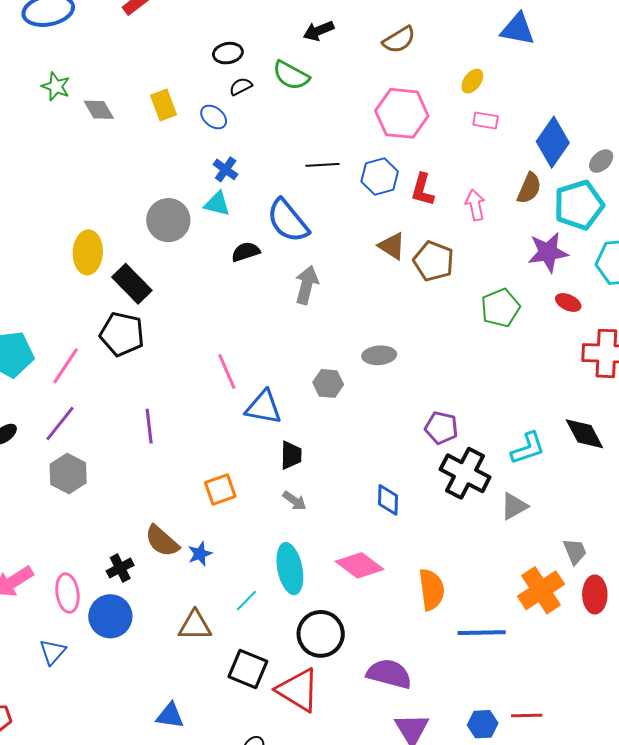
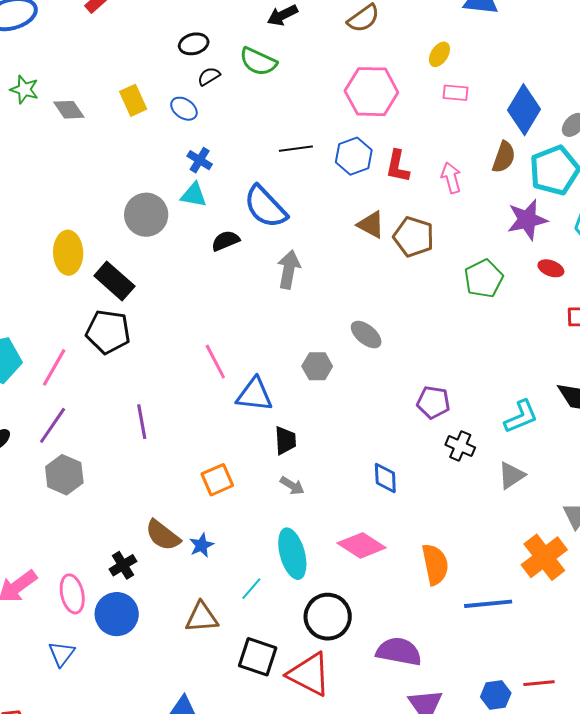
gray ellipse: (379, 355) -> (366, 335), turned 48
black cross: (465, 473) -> (460, 446), size x0.6

